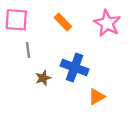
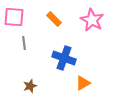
brown star: (43, 78) -> (30, 86), moved

